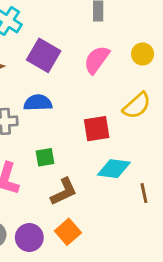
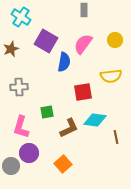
blue semicircle: (38, 103) -> (64, 62), moved, turned 102
yellow semicircle: (137, 106) -> (111, 76), turned 35
brown L-shape: (64, 192) -> (69, 128), moved
purple circle: (29, 237) -> (29, 153), moved

